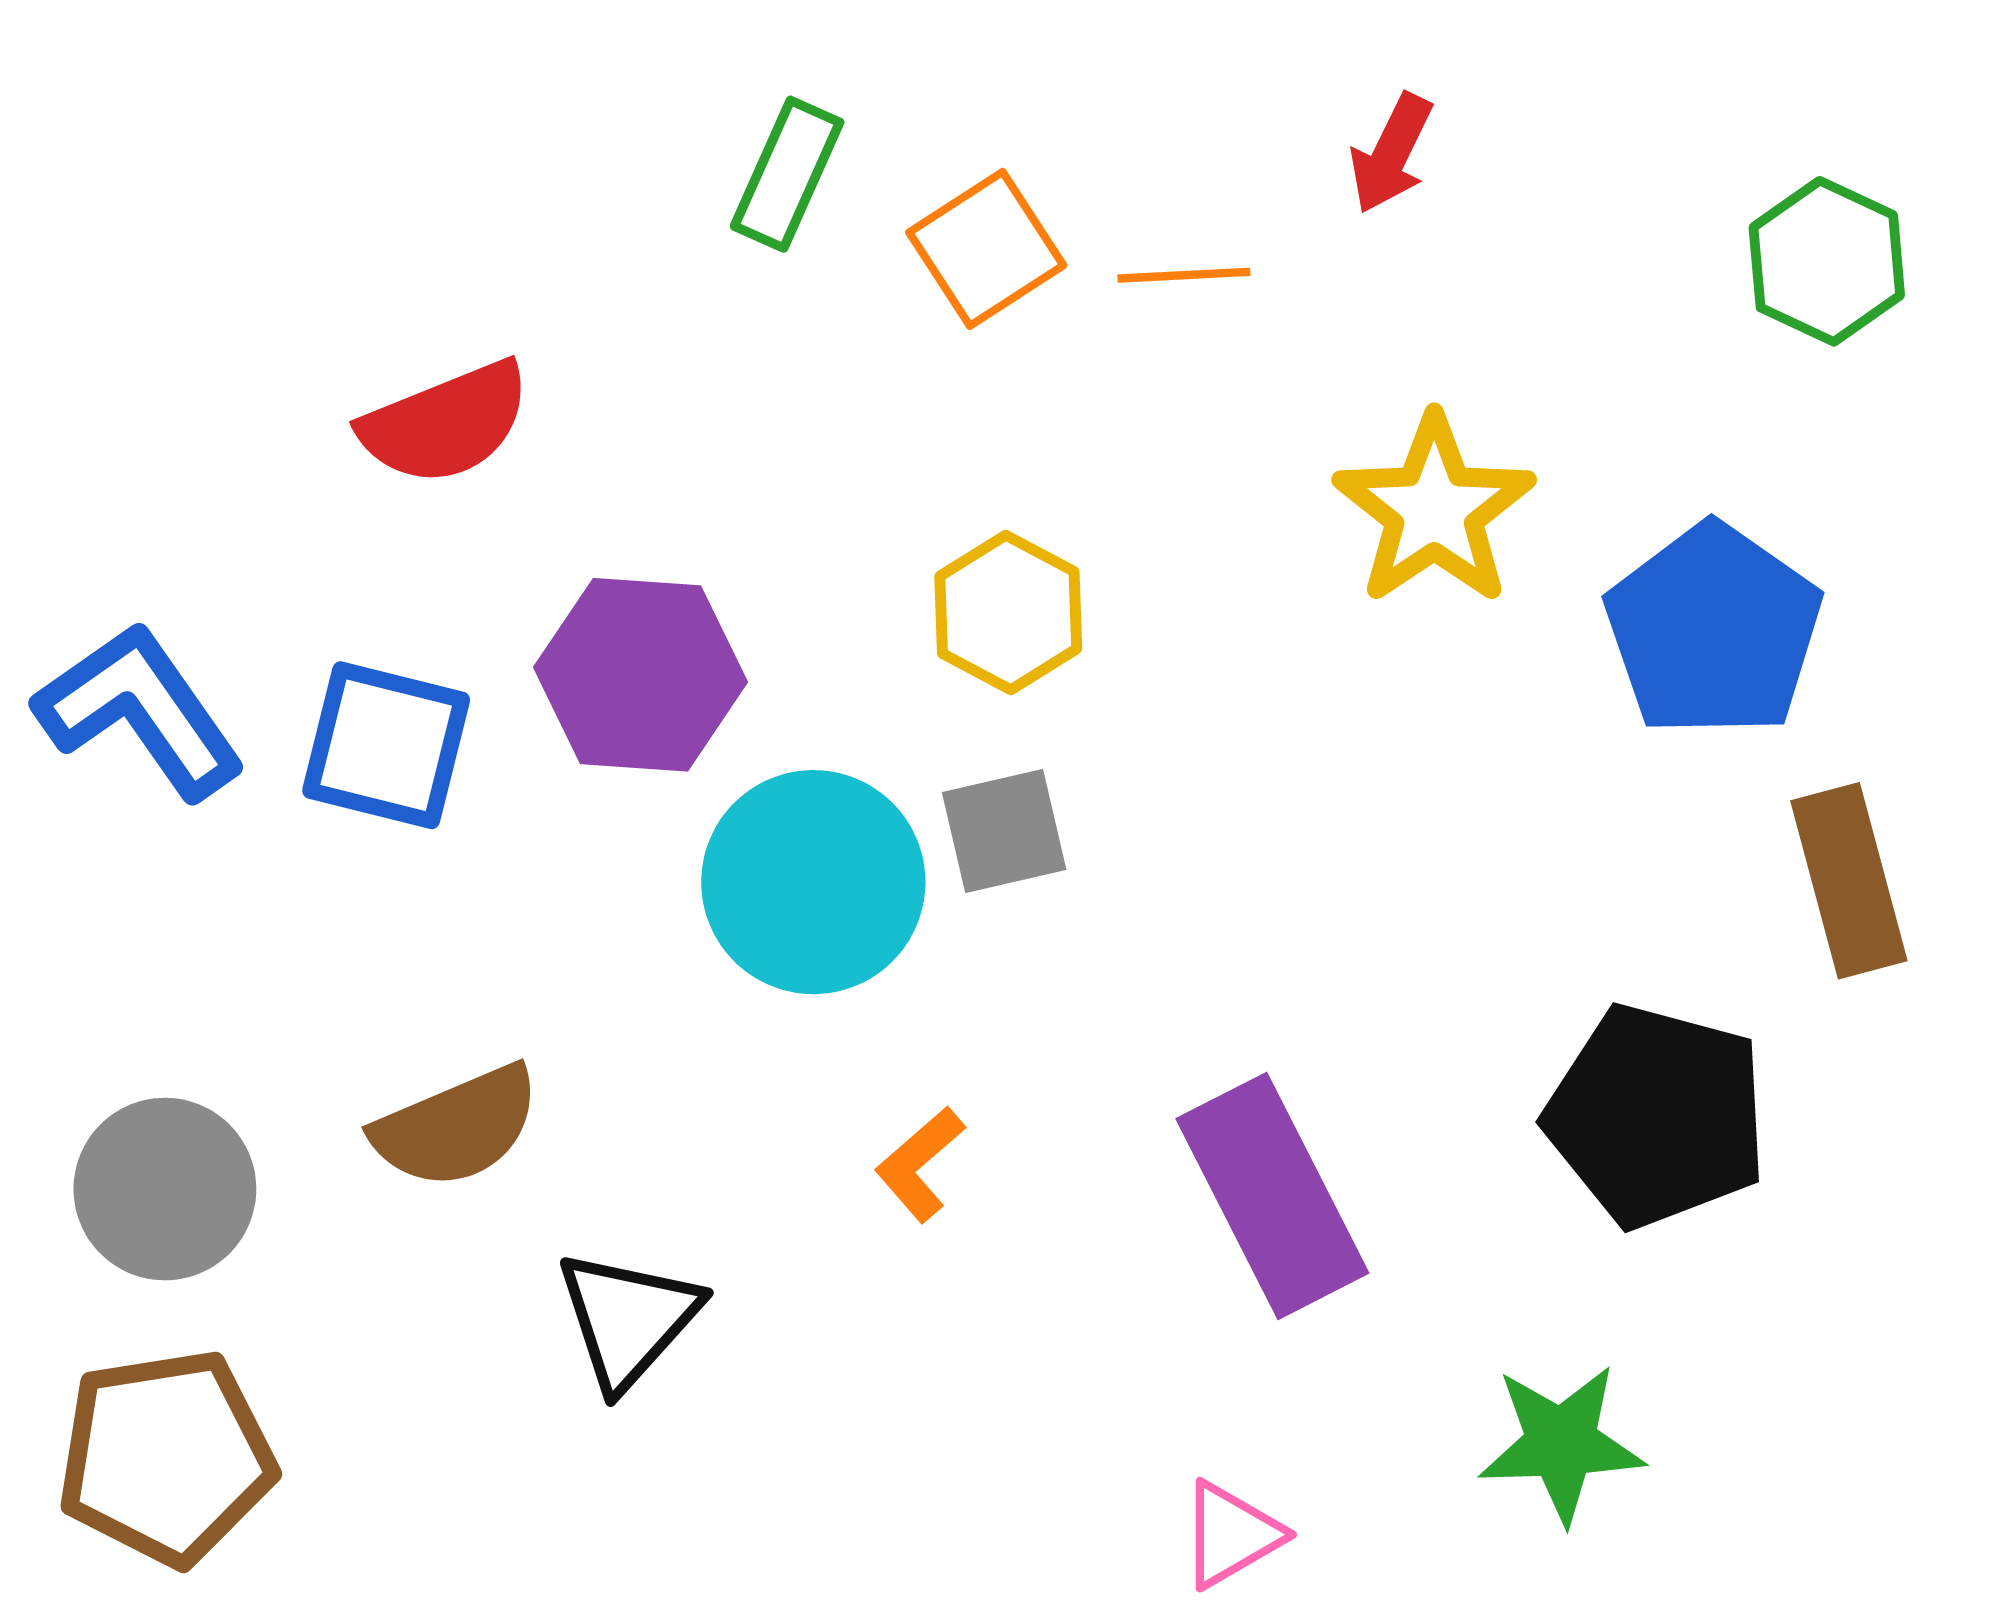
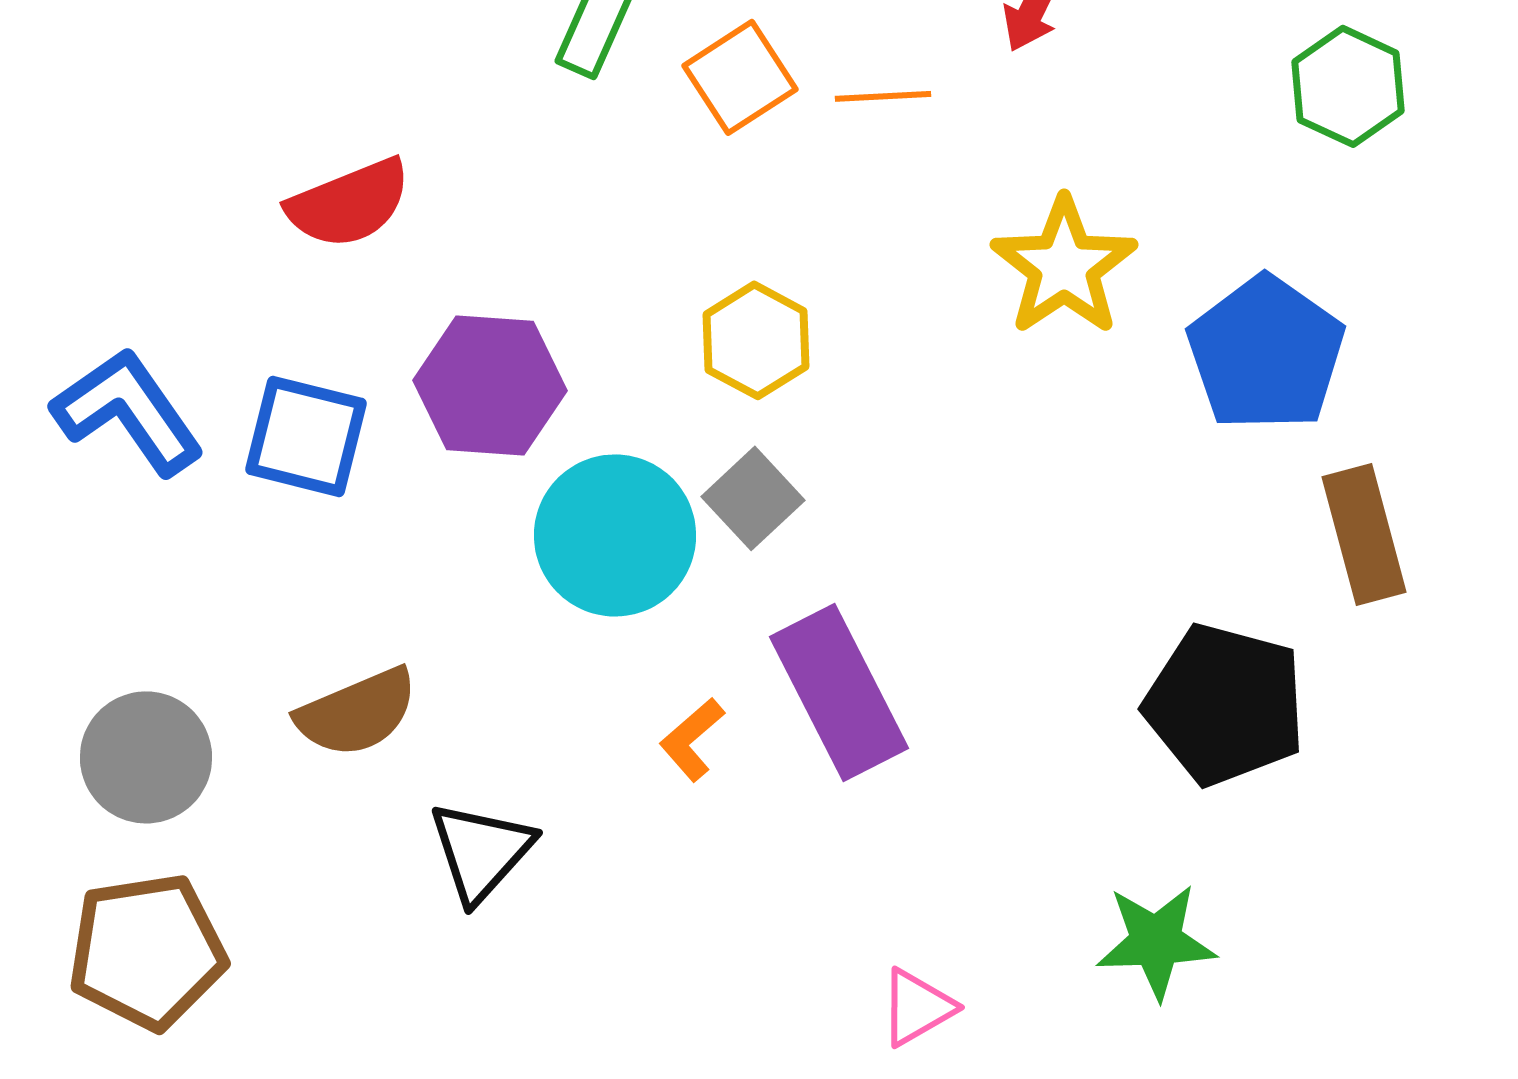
gray square: (1004, 831) -> (753, 498), turned -30
purple rectangle: (1272, 1196) -> (839, 692), moved

